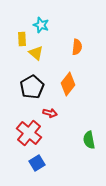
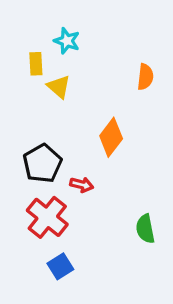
orange semicircle: (77, 47) -> (145, 77), moved
black pentagon: (32, 87) -> (42, 163), moved

